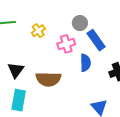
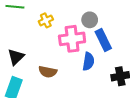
pink cross: (66, 44) -> (72, 39), size x1.4
brown semicircle: (48, 79) -> (48, 72), size x0.7

